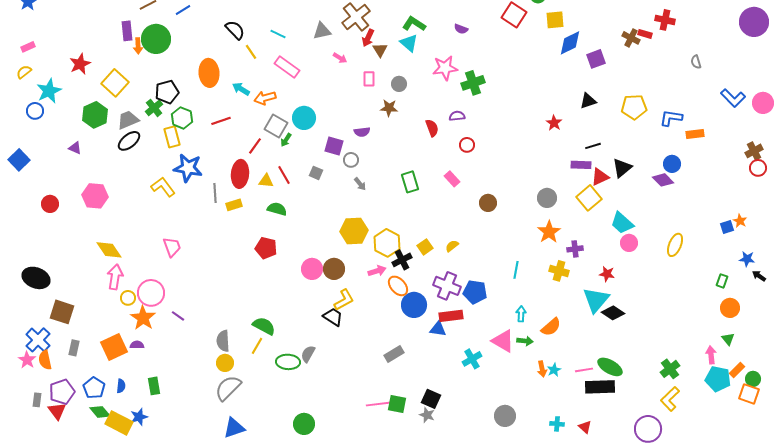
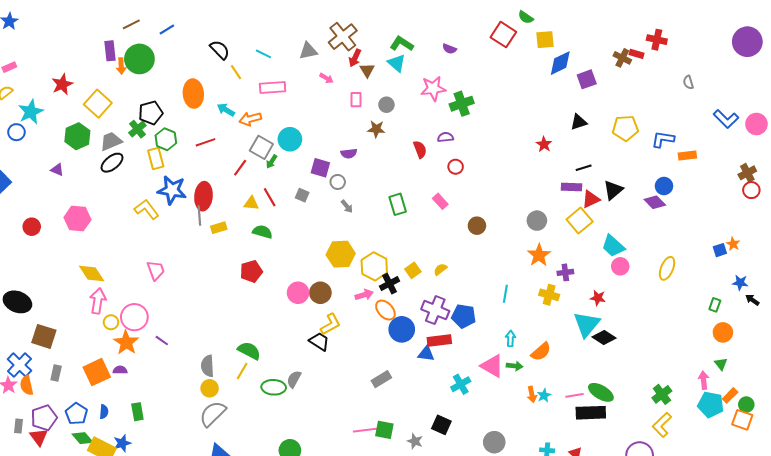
pink rectangle: (287, 67) -> (273, 87), turned -40
red ellipse: (240, 174) -> (203, 196), moved
red pentagon: (266, 248) -> (251, 271), turned -30
black square: (431, 399) -> (441, 425), moved

